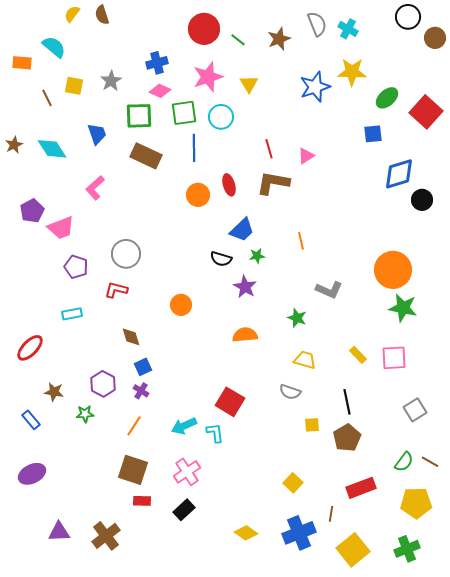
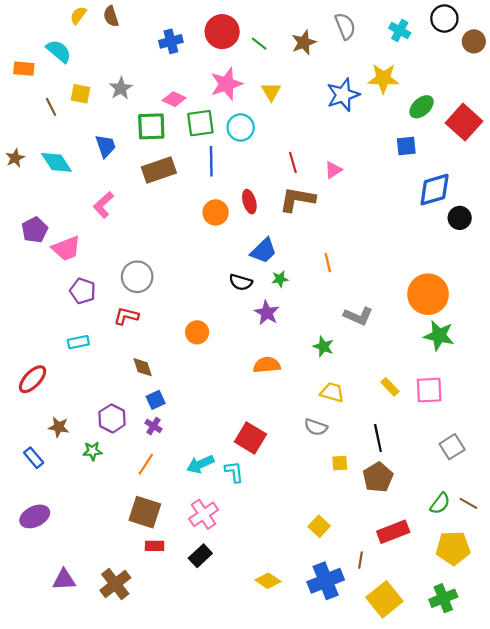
cyan cross: (348, 29) -> (400, 31), moved
blue cross: (157, 63) -> (171, 41), moved
brown rectangle: (146, 156) -> (159, 170), turned -44

